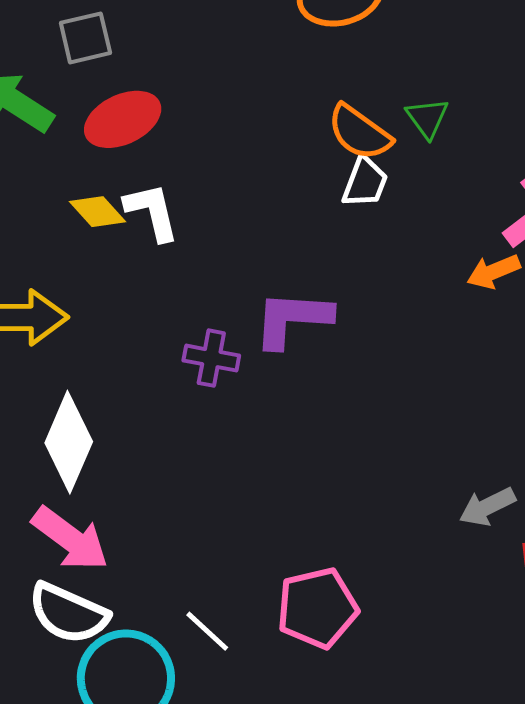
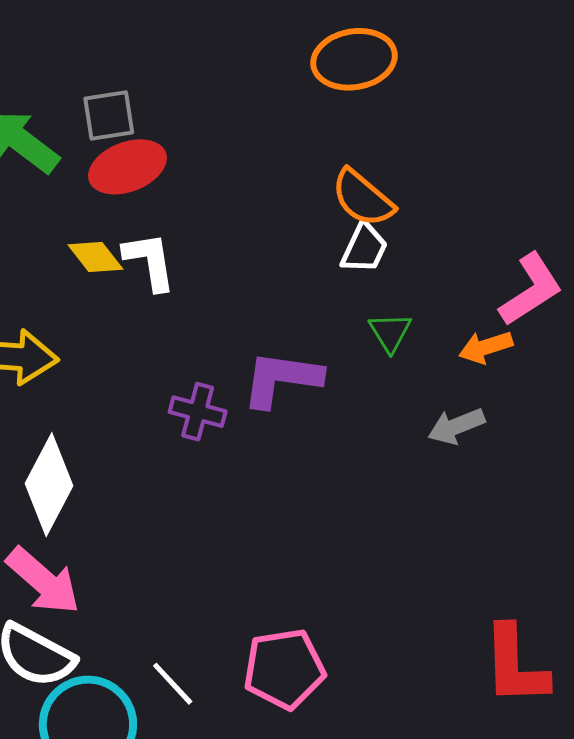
gray square: (85, 38) -> (109, 115), moved
green triangle: (427, 118) -> (390, 332), moved
gray arrow: (487, 507) -> (456, 426), moved

